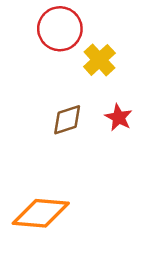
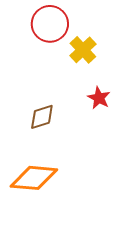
brown diamond: (67, 120) -> (42, 117), moved

